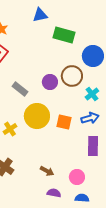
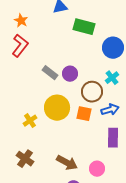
brown circle: (72, 76) -> (92, 92), moved
gray rectangle: (20, 89) -> (50, 73), moved
cyan cross: (92, 94) -> (112, 78), moved
brown arrow: (47, 171) -> (67, 163), size x1.5

